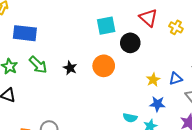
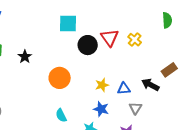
red triangle: (148, 18) -> (110, 38), moved
orange circle: (104, 66) -> (60, 78), moved
cyan semicircle: (130, 118) -> (61, 115), moved, turned 40

